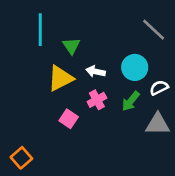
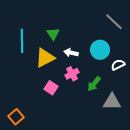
cyan line: (40, 30) -> (22, 41), moved
green arrow: (131, 101) -> (94, 84), moved
gray triangle: (158, 124) -> (112, 102), moved

